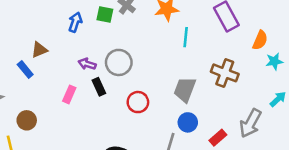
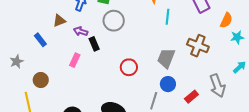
brown triangle: (39, 50) -> (59, 21), moved
gray circle: (119, 62) -> (114, 21), moved
purple arrow: (87, 64) -> (81, 31), moved
black rectangle: (99, 87) -> (94, 44), moved
gray arrow: (250, 123) -> (217, 86), turned -50

